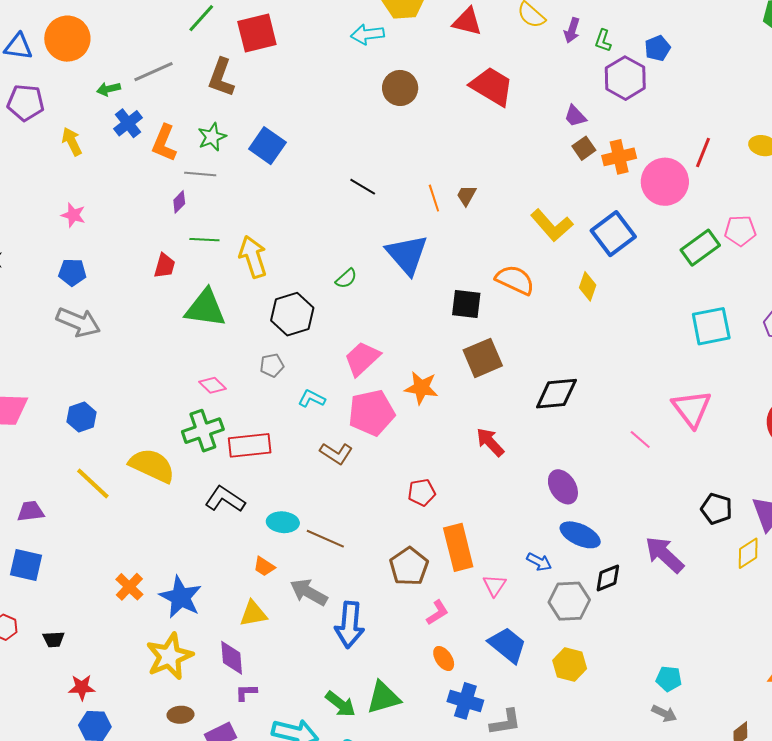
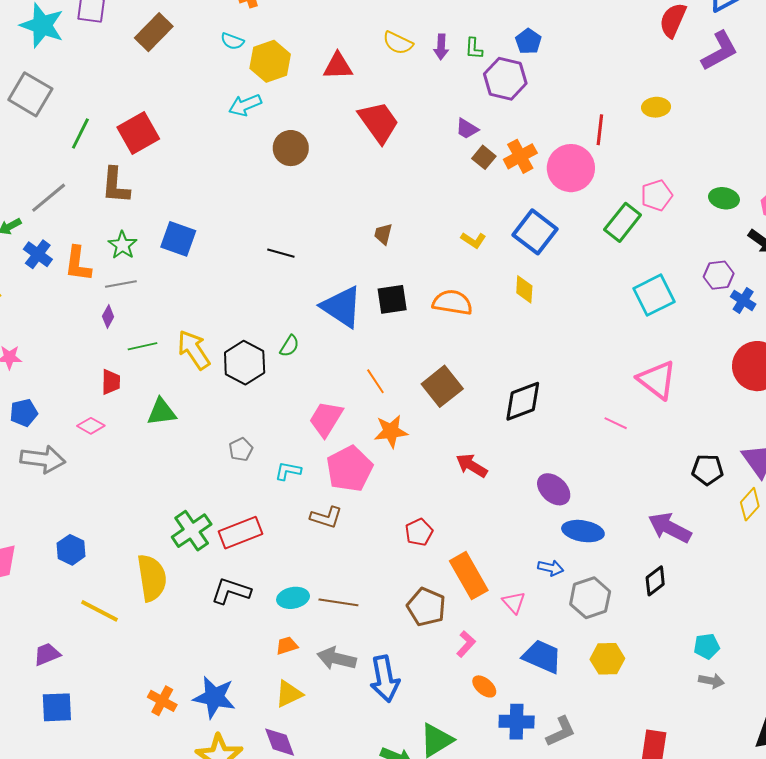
red trapezoid: (492, 86) -> (379, 122), turned 39
orange line: (434, 198) -> (375, 381), moved
yellow L-shape: (552, 225) -> (473, 240), size x0.6
black square: (466, 304) -> (392, 299), moved
green triangle: (205, 308) -> (162, 412), size x0.7
black hexagon: (292, 314) -> (245, 363), moved
pink diamond: (213, 385) -> (91, 426), moved
yellow semicircle: (152, 465) -> (152, 578), turned 72
orange trapezoid: (264, 567) -> (287, 646), turned 145
black diamond: (608, 578) -> (655, 581), moved

